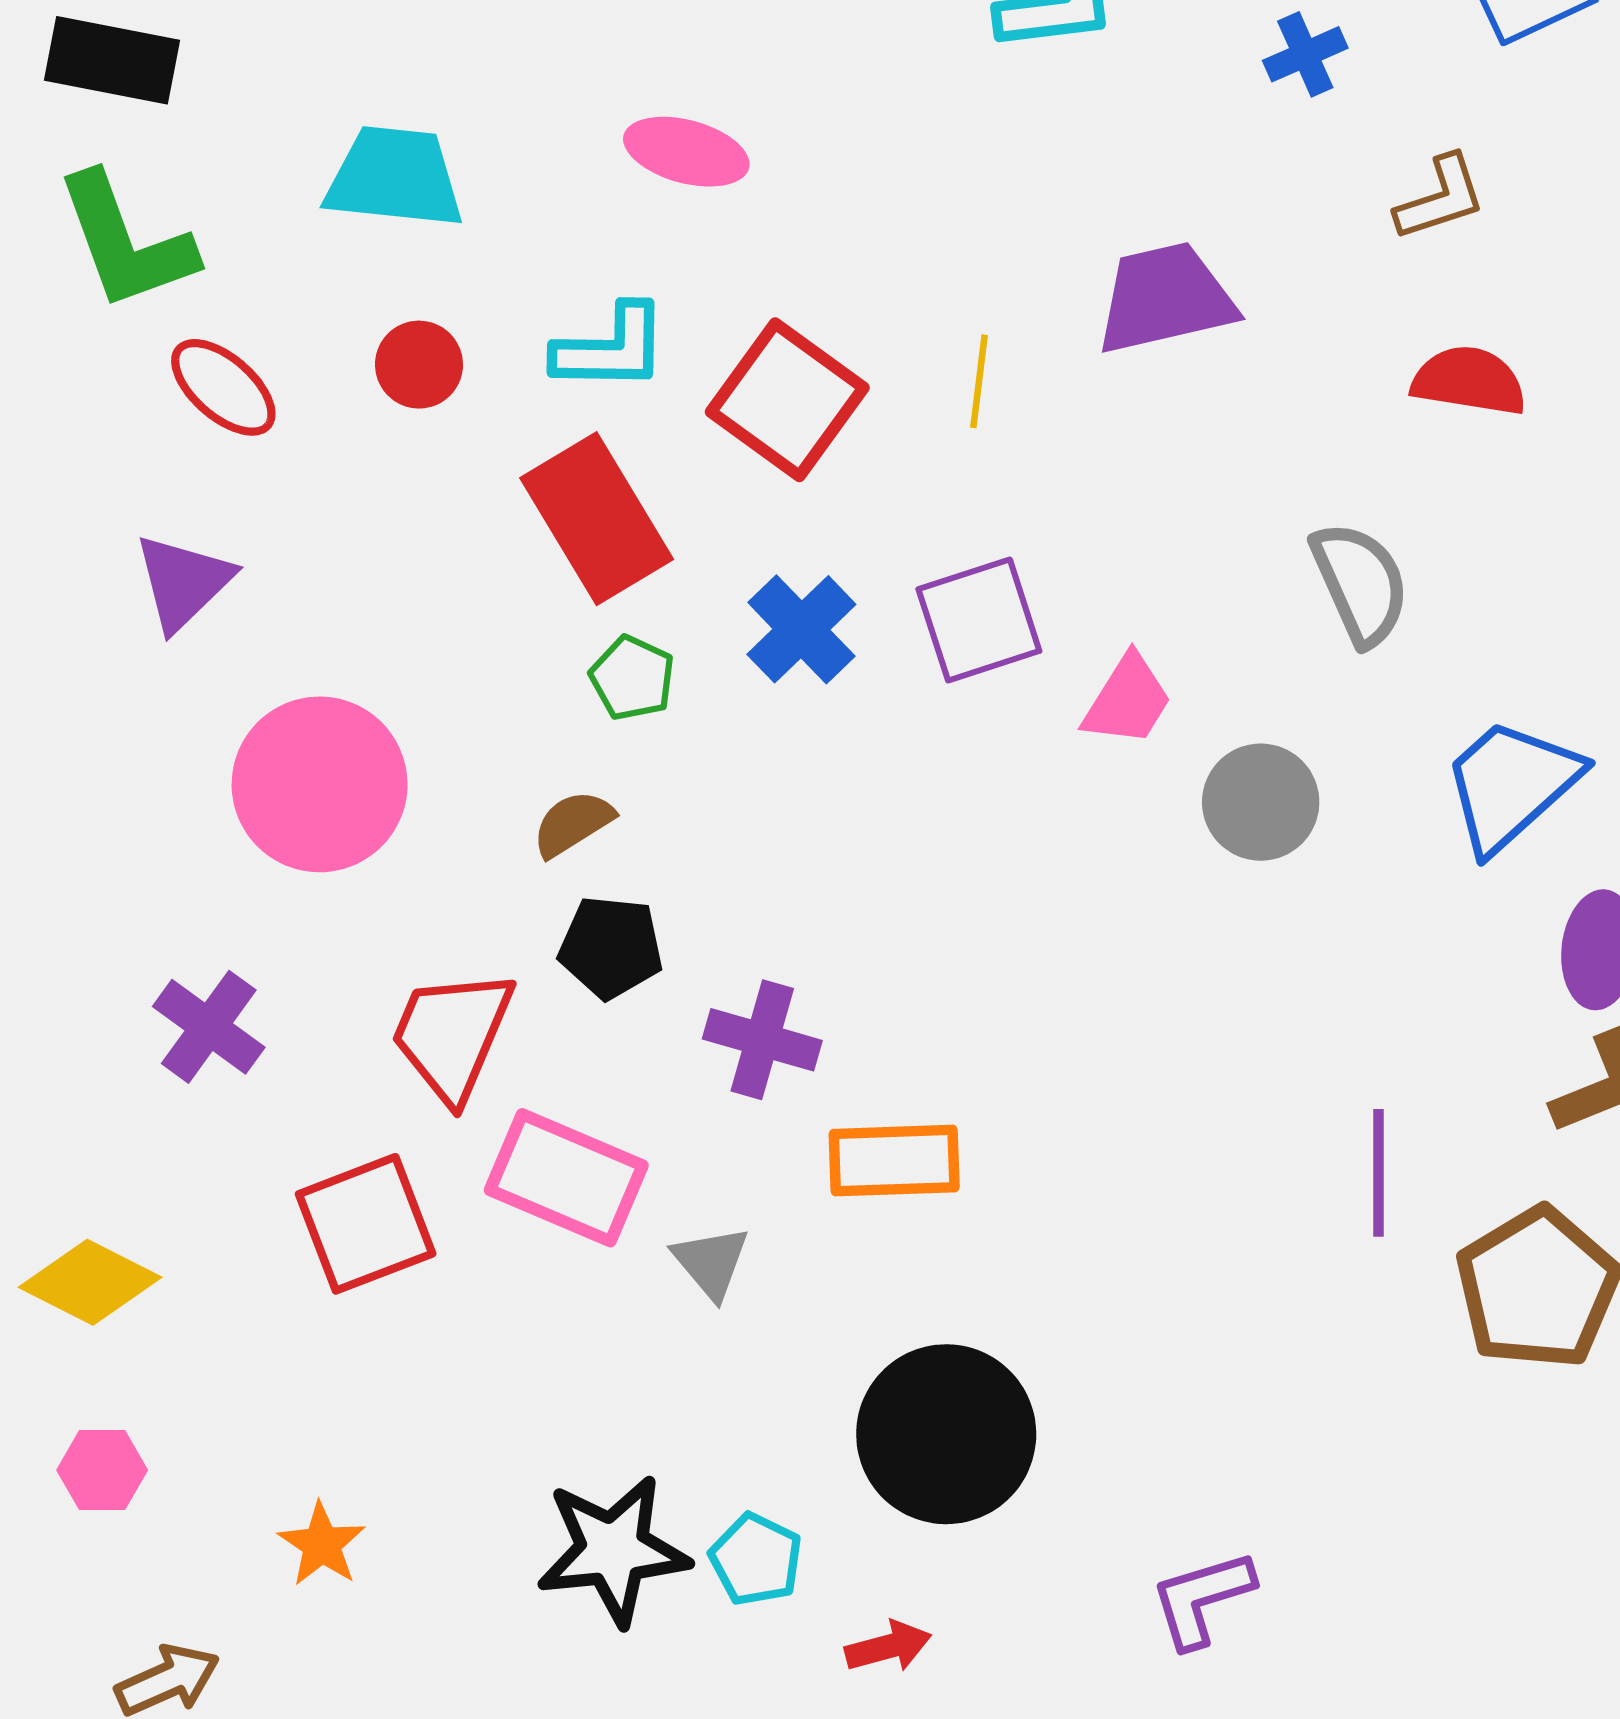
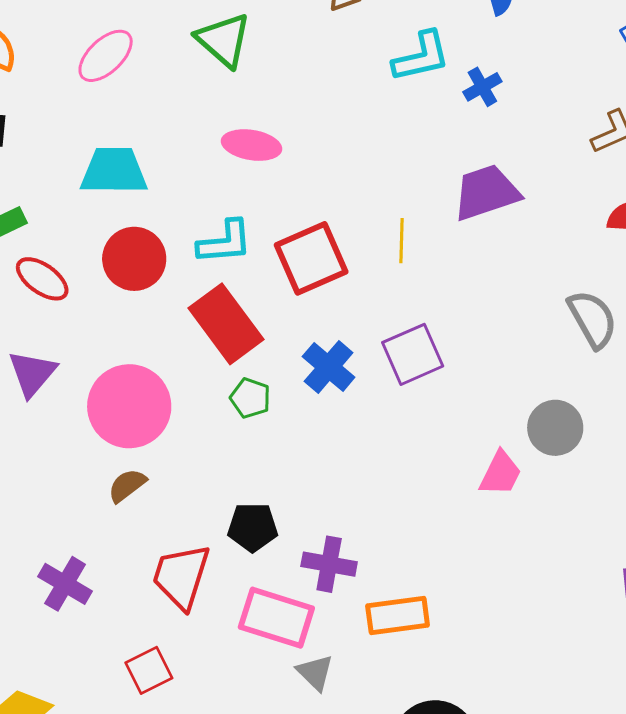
blue cross: (1305, 54) -> (482, 87), moved
red circle: (419, 365) -> (134, 259), size x1.5
red square: (787, 400) -> (311, 258), turned 36
pink trapezoid: (1128, 700) -> (500, 473), moved
pink circle: (320, 784) -> (129, 406), moved
brown semicircle: (573, 823) -> (127, 485), moved
pink rectangle: (566, 1178) -> (276, 618), moved
red square: (366, 1224) -> (149, 670), size x0.7

